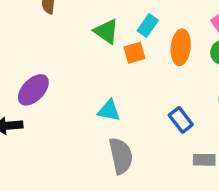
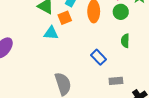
cyan triangle: (109, 111) -> (51, 33), moved

